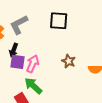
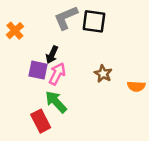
gray L-shape: (19, 25) -> (66, 18), moved
black arrow: (14, 50) -> (52, 55), moved

